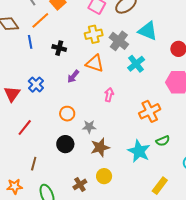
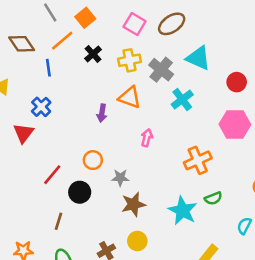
black cross: (59, 48) -> (93, 54), moved, turned 32
purple arrow: (73, 76) -> (102, 113), turned -32
blue cross: (36, 85) -> (41, 107), moved
red line: (25, 127) -> (52, 175), moved
black circle: (65, 144) -> (80, 192), moved
brown line: (34, 164) -> (58, 221), moved

